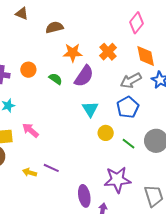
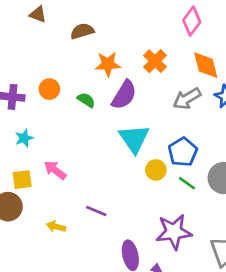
blue pentagon: (128, 107) -> (183, 152), moved
cyan triangle: (90, 109) -> (134, 139), size x1.4
purple line: (51, 168) -> (96, 211), moved

